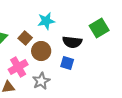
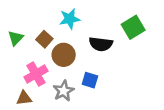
blue square: (67, 63) -> (90, 80), moved

